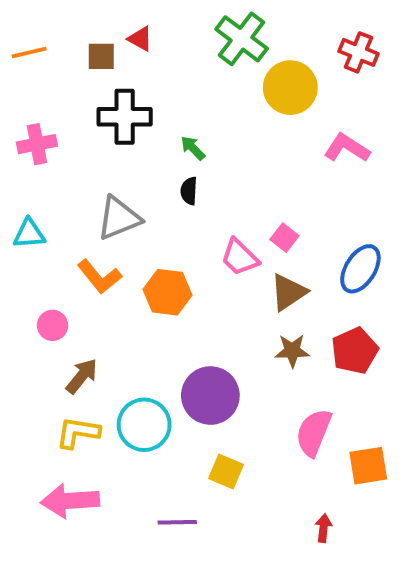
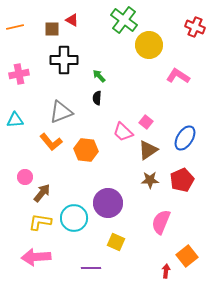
red cross: (359, 52) -> (195, 27), moved
pink circle: (52, 325) -> (25, 177), moved
orange square: (368, 466) -> (187, 256), moved, turned -30

